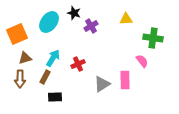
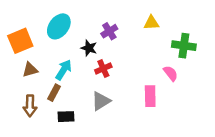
black star: (74, 13) -> (89, 48), moved
red cross: (78, 64) -> (103, 68), moved
brown arrow: (20, 79) -> (30, 106), moved
gray triangle: (102, 84) -> (101, 101), moved

